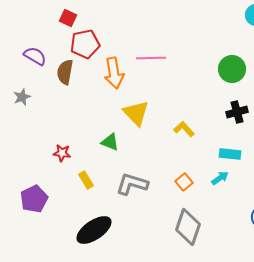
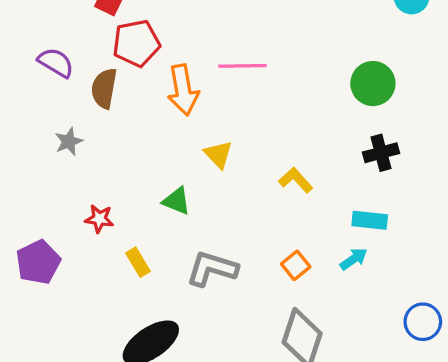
gray star: (22, 97) -> (69, 141), moved
yellow triangle: (136, 113) -> (218, 154), size x0.7
purple pentagon: (34, 199) -> (38, 262), moved

